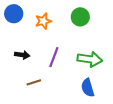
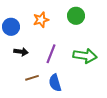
blue circle: (14, 14) -> (11, 27), moved
blue semicircle: (88, 88) -> (55, 83), moved

